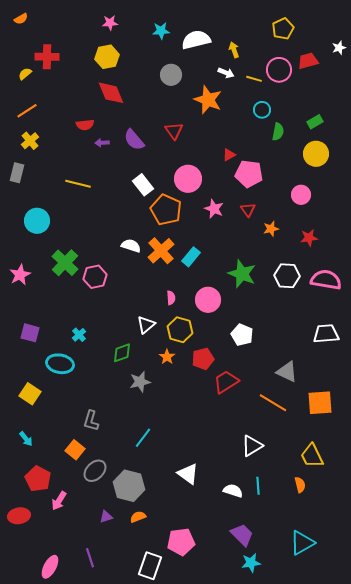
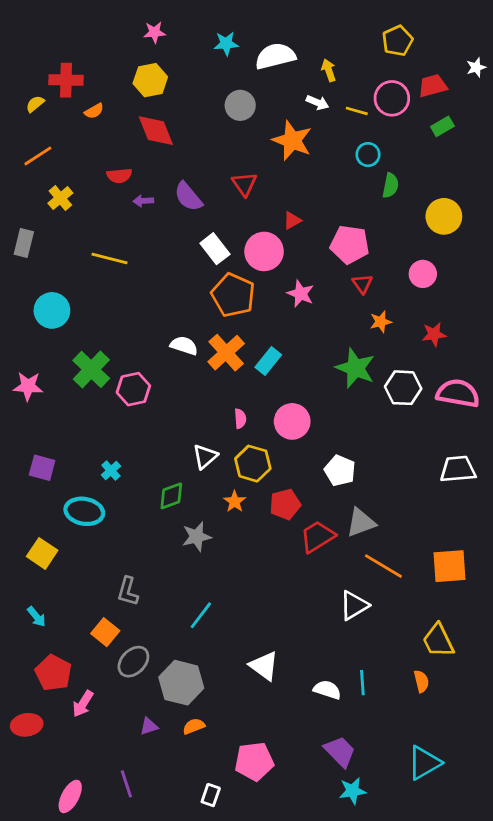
orange semicircle: (21, 19) -> (94, 111), moved
green rectangle: (315, 122) -> (442, 126), moved
yellow cross: (30, 141) -> (60, 198), moved
red triangle: (229, 155) -> (292, 221), moved
white rectangle: (143, 185) -> (215, 249), moved
red triangle: (248, 210) -> (362, 284), moved
green star: (242, 274) -> (355, 368), moved
pink star: (20, 275) -> (28, 386), turned 30
gray triangle: (287, 372) -> (361, 523), moved, turned -45
white triangle: (252, 446) -> (354, 605), moved
white rectangle: (150, 566) -> (211, 795), size x0.6

